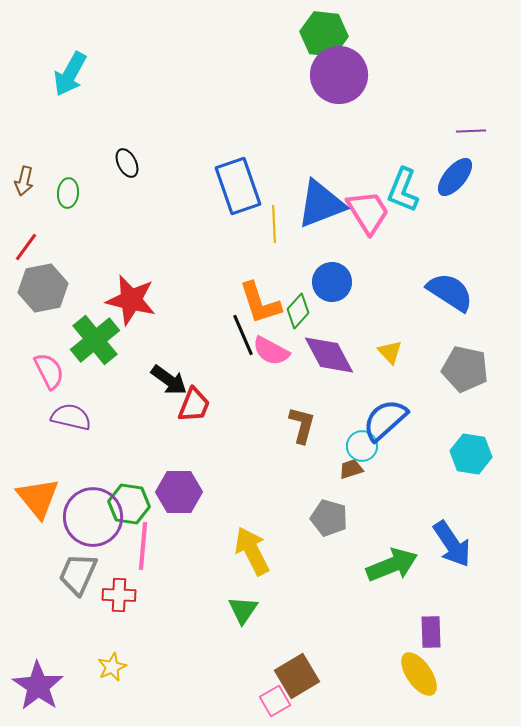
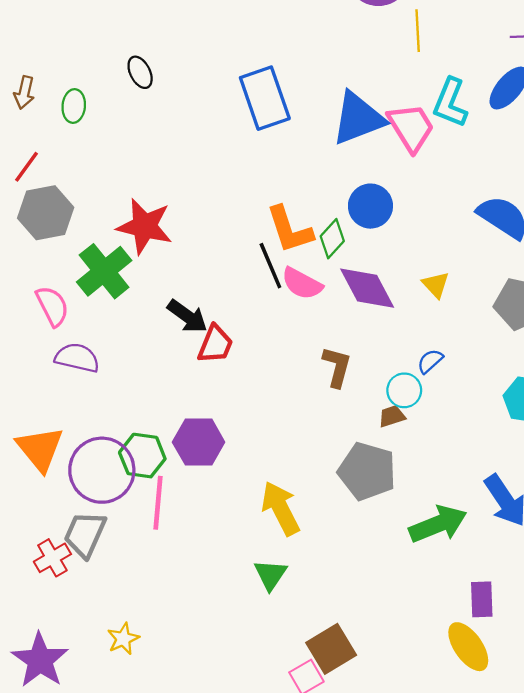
yellow line: (274, 224) -> (418, 31), moved
blue semicircle: (385, 420) -> (430, 361), size x0.5
gray pentagon: (329, 518) -> (367, 471), size x1.4
red cross: (119, 595) -> (52, 558), moved, turned -32

